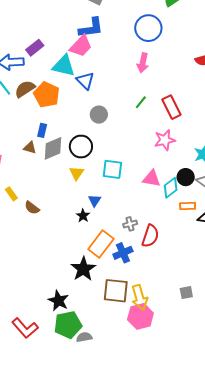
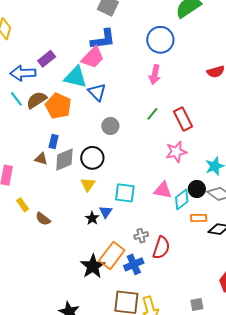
cyan square: (112, 169) -> (125, 193), moved
black star: (83, 216) -> (92, 218), moved
black star: (83, 269) -> (93, 266), moved

